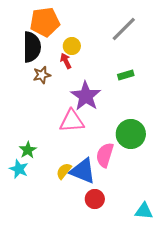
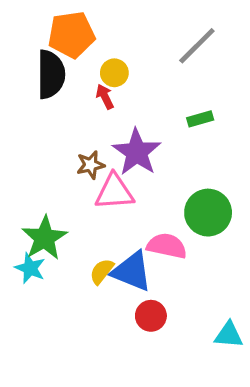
brown star: (42, 75) -> (91, 165), moved
green star: (28, 150) -> (44, 238), size x1.6
pink semicircle: (105, 155) -> (167, 246), turned 85

